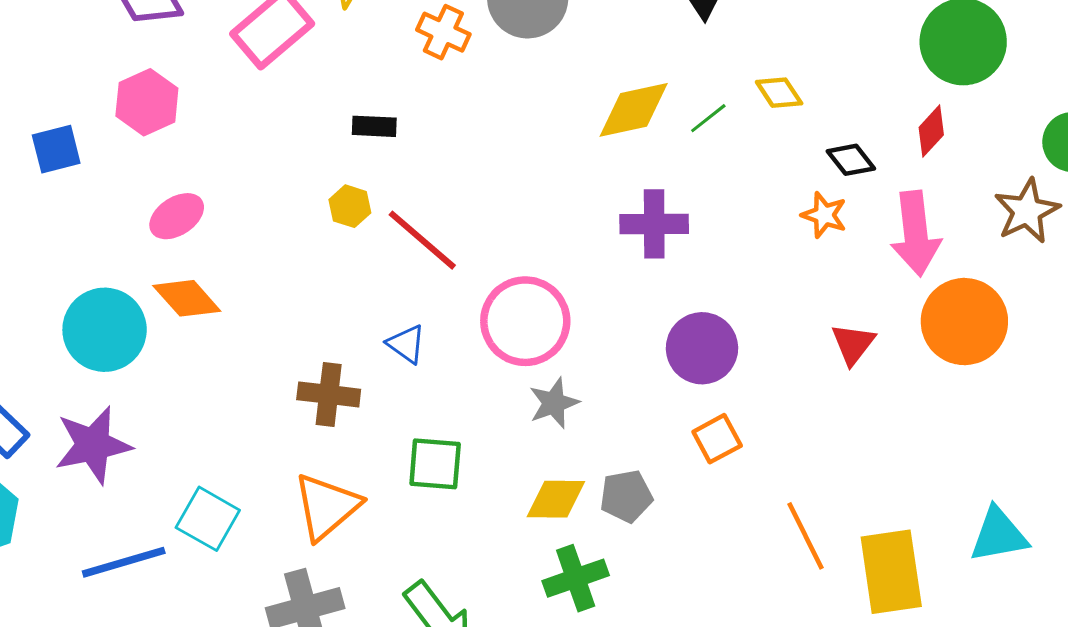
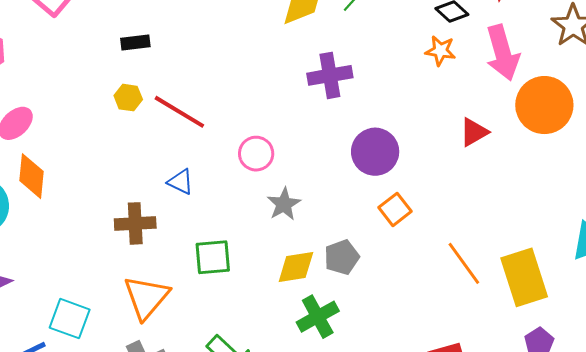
orange diamond: (187, 298) -> (31, 176), turned 57
pink circle: (525, 321) -> (256, 154), size x0.6
red triangle: (853, 344) -> (474, 132), turned 32

